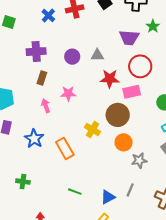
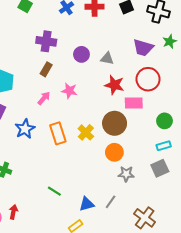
pink arrow: (46, 106) -> (44, 98), turned 48
orange rectangle: (65, 149) -> (58, 133), moved

